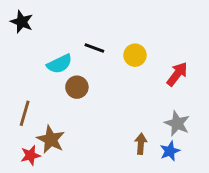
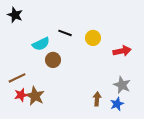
red arrow: (177, 74) -> (122, 51), turned 42
brown line: (25, 113) -> (17, 78), turned 48
red star: (30, 155) -> (21, 95), moved

